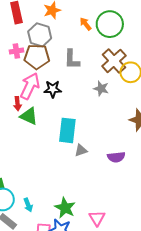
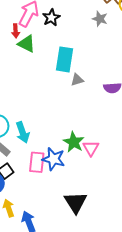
black star: (53, 89) -> (51, 18), turned -30
cyan arrow: (28, 205) -> (23, 132), size x1.5
green star: (65, 208) -> (74, 142), moved

